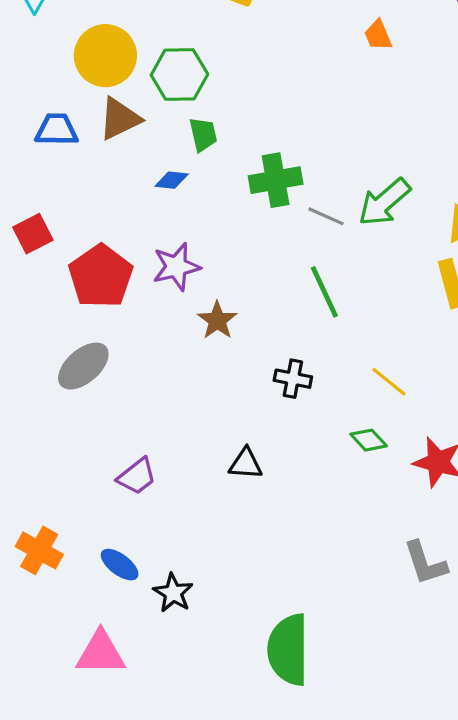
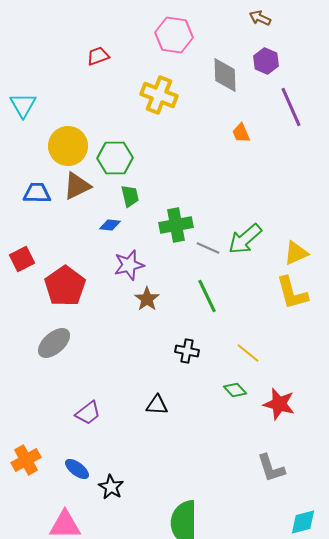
purple star: (176, 267) -> (129, 265), moved
brown star: (217, 320) -> (147, 299), moved
orange cross: (39, 550) -> (26, 460), turned 32

